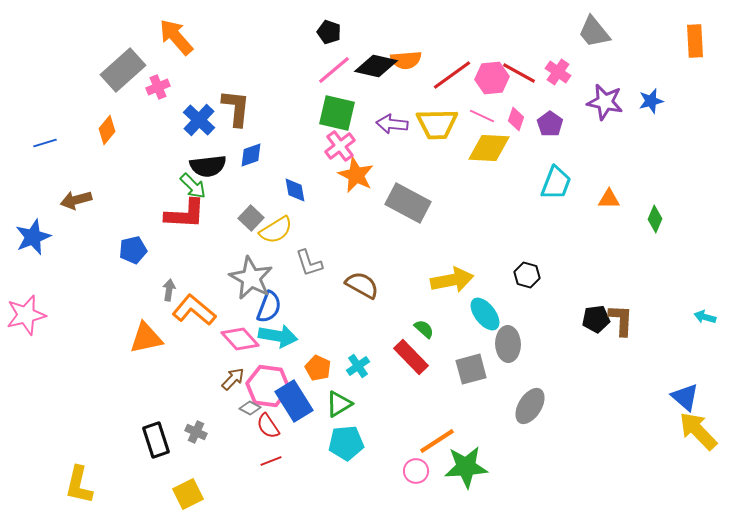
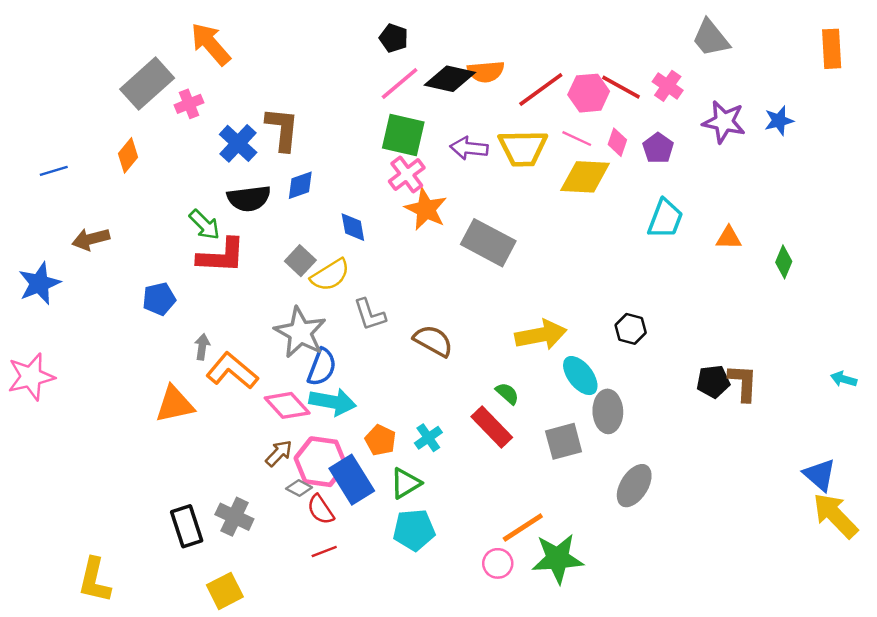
green arrow: (193, 186) -> (205, 225), moved
gray cross: (196, 432) -> (234, 517), size x1.4

